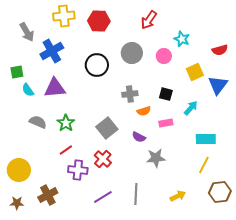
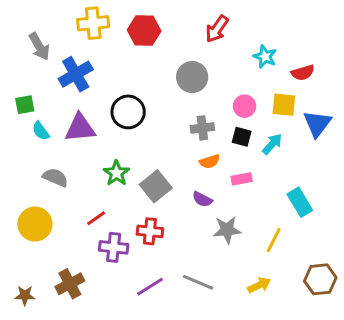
red semicircle: (220, 50) -> (303, 73), moved
pink circle: (164, 56) -> (245, 106), moved
black circle: (97, 65) -> (128, 112), moved
yellow square: (195, 72) -> (284, 105), turned 30
gray cross: (130, 94) -> (202, 128), moved
cyan arrow: (191, 108) -> (272, 144), moved
green star: (66, 123) -> (116, 173), moved
cyan rectangle: (206, 139) -> (300, 202), turned 60
red cross: (103, 159) -> (150, 231), turned -36
yellow line: (204, 165) -> (274, 240), moved
yellow circle: (19, 170) -> (35, 224), moved
gray line: (136, 194) -> (198, 282), turned -70

